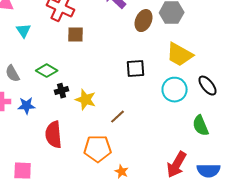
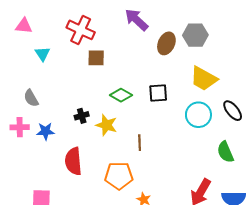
green diamond: (47, 71) -> (121, 95), moved
brown line: (118, 117) -> (140, 143), turned -49

